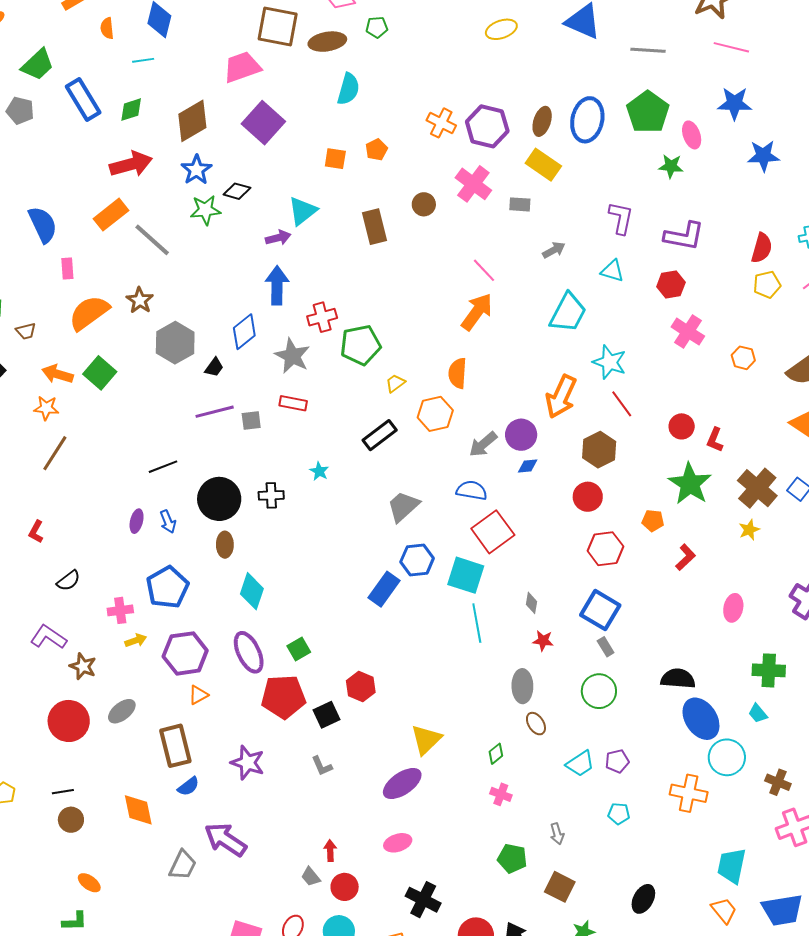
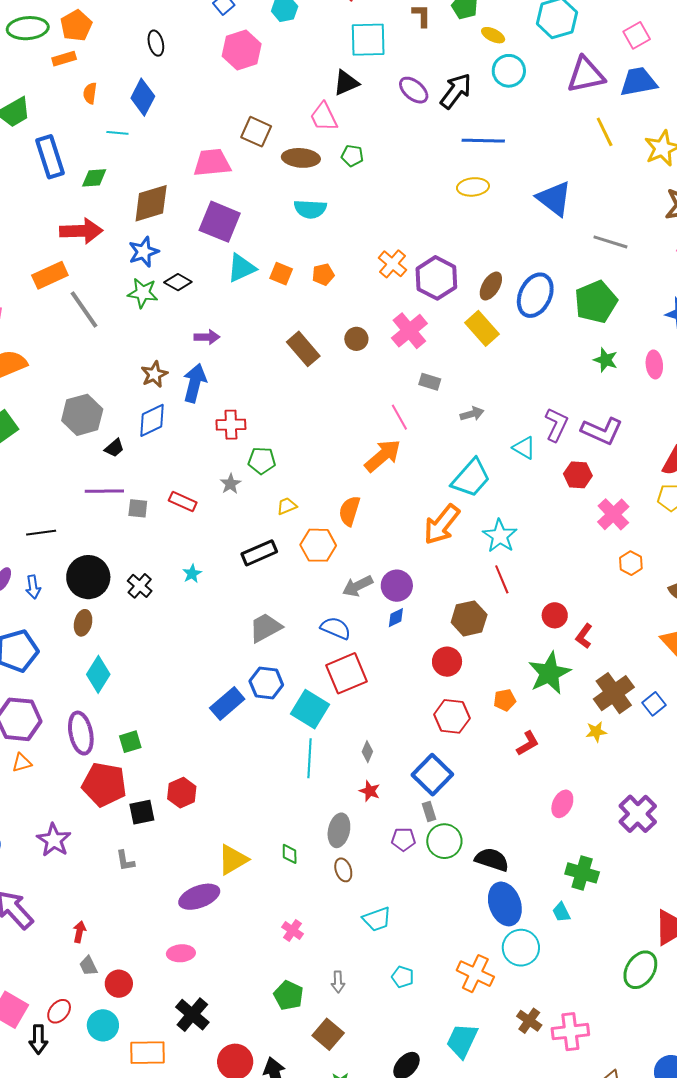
brown square: (278, 27) -> (256, 132), size x0.7
cyan semicircle: (348, 89) -> (310, 209), turned 64
purple square: (263, 123) -> (220, 222), turned -33
pink ellipse: (692, 135) -> (654, 364), moved
gray rectangle: (520, 204) -> (430, 382), moved
cyan triangle: (302, 211) -> (241, 268), moved
purple L-shape: (621, 218) -> (556, 425), moved
brown rectangle: (375, 227) -> (303, 349), turned -40
brown star: (140, 300) -> (154, 374), moved
pink cross: (688, 332) -> (613, 514), moved
green pentagon: (360, 345) -> (262, 461), size x0.7
gray star: (292, 356) -> (230, 484), moved, size x0.6
orange arrow: (561, 397) -> (442, 525), moved
blue diamond: (528, 466) -> (396, 618), turned -35
black cross: (271, 495) -> (140, 586), turned 30
orange pentagon: (653, 521) -> (505, 700), turned -30
green circle: (599, 691) -> (444, 841), moved
green diamond: (496, 754) -> (290, 854), moved, turned -65
purple pentagon: (617, 761) -> (403, 839), moved
brown cross: (778, 782) -> (529, 1021), moved
red arrow: (330, 851) -> (79, 932), moved
cyan trapezoid: (732, 866) -> (462, 1041), moved

